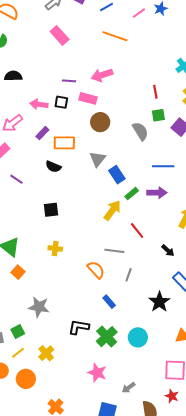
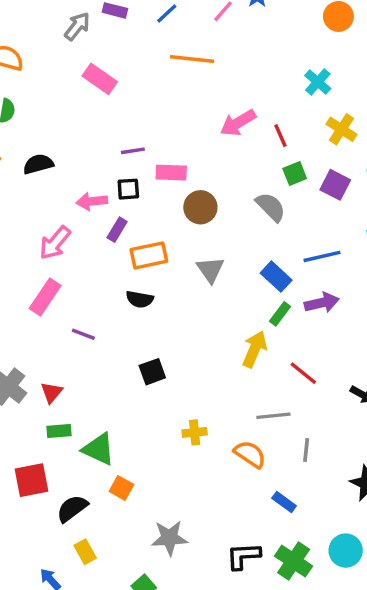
pink arrow: (102, 75) -> (238, 123), moved
purple rectangle: (42, 133) -> (117, 230), moved
blue rectangle: (117, 175) -> (276, 277), moved
yellow cross: (55, 249) -> (195, 432), moved

